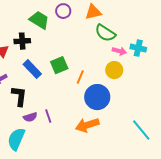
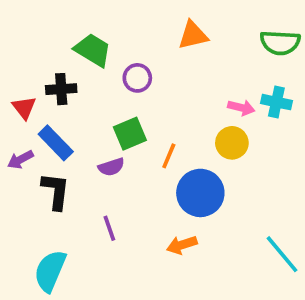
purple circle: (63, 11) -> (137, 78), moved
green semicircle: (105, 33) -> (280, 43), moved, turned -30
blue rectangle: (32, 69) -> (56, 143), moved
purple semicircle: (30, 117) -> (111, 167), moved
orange arrow: (87, 125) -> (182, 245), size x0.7

